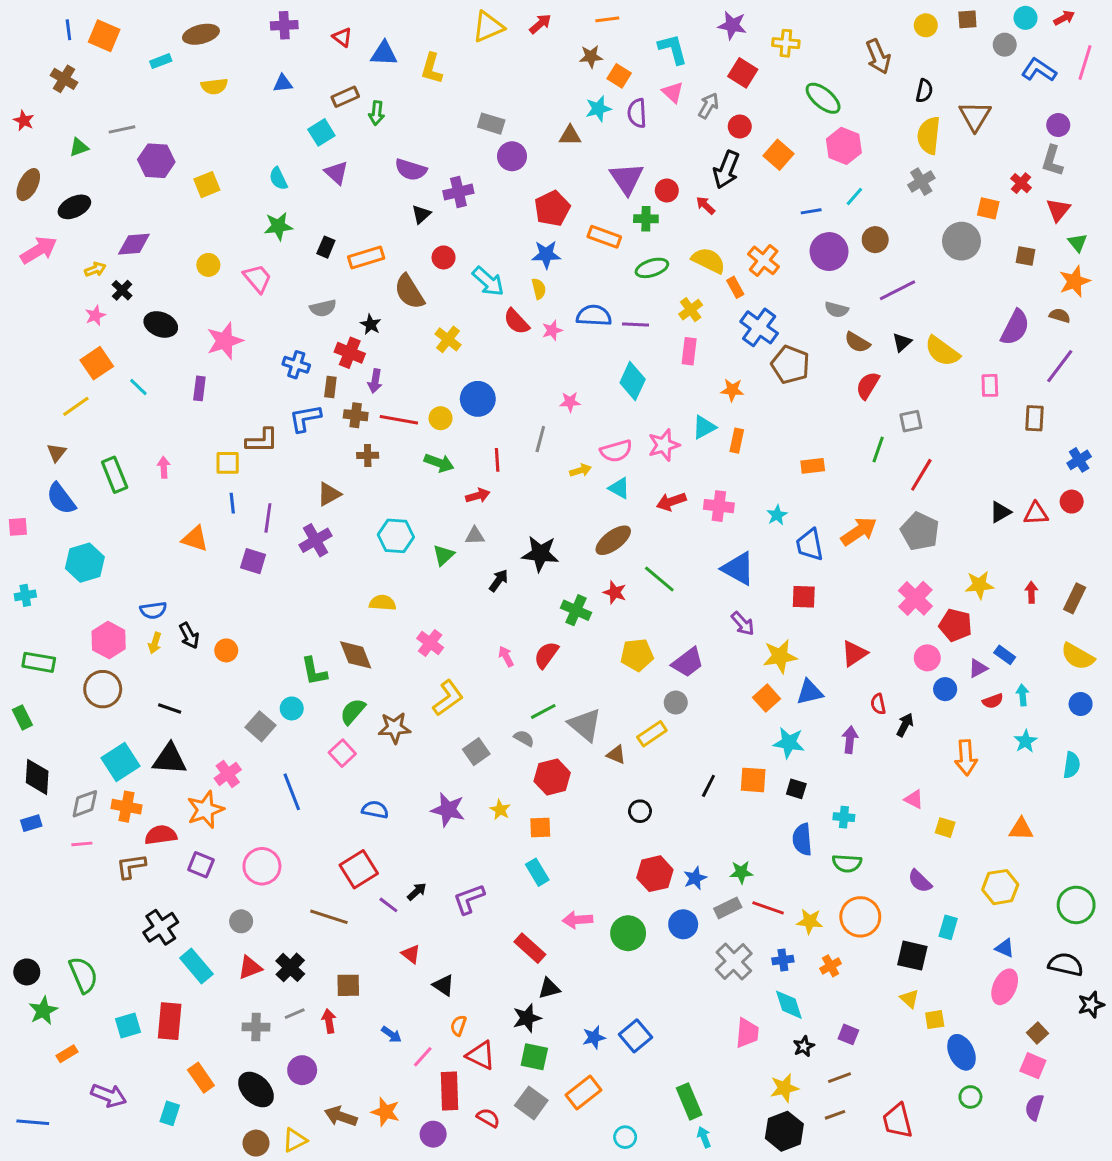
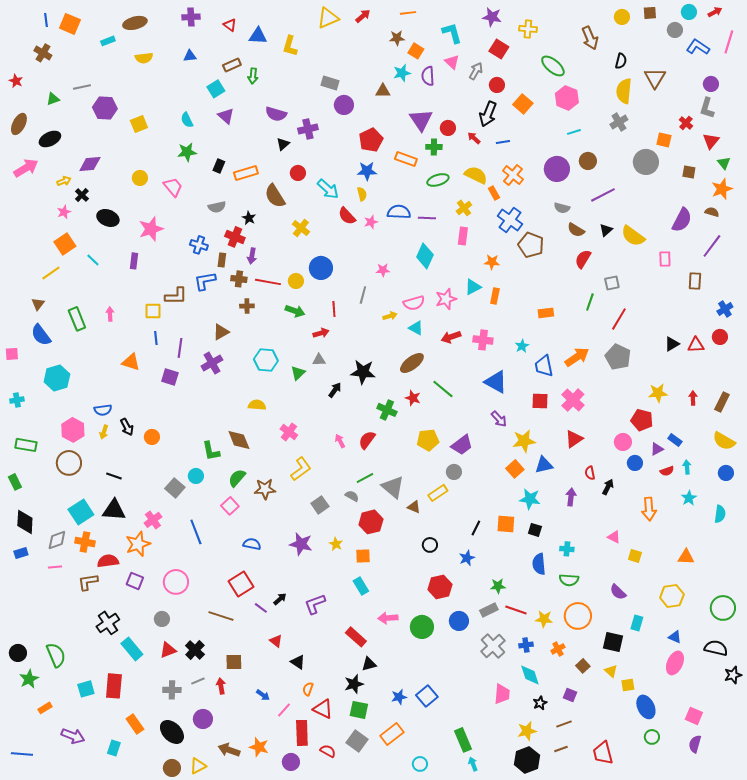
cyan line: (854, 196) -> (574, 132), turned 32
blue line: (811, 211) -> (503, 142), moved
pink cross: (915, 598) -> (573, 400), moved
blue star: (695, 878) -> (467, 558), moved
brown square: (1037, 1033) -> (583, 666), moved

